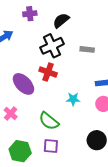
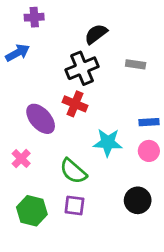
purple cross: (30, 14) -> (34, 17), moved
gray rectangle: (87, 49) -> (136, 64), moved
cyan star: (73, 99) -> (108, 143), size x1.5

